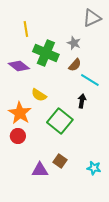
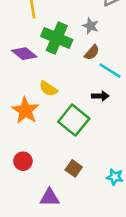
black arrow: (82, 101) -> (100, 96), turned 80
red circle: (18, 136) -> (23, 161), moved
purple triangle: (40, 170) -> (50, 197), moved

